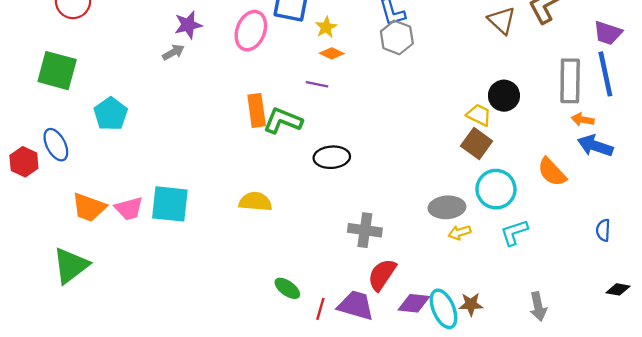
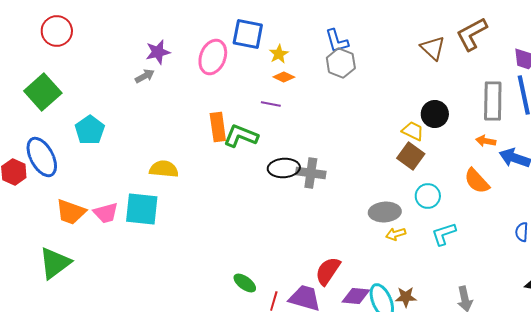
green square: (57, 71) -> (43, 92), turned 33
orange arrow: (583, 120) -> (486, 141), moved
blue ellipse: (56, 145) -> (42, 157), size x1.4
cyan circle: (496, 189) -> (428, 196), size x0.7
yellow semicircle: (255, 202) -> (164, 169), moved
gray cross: (365, 230) -> (311, 173), moved

